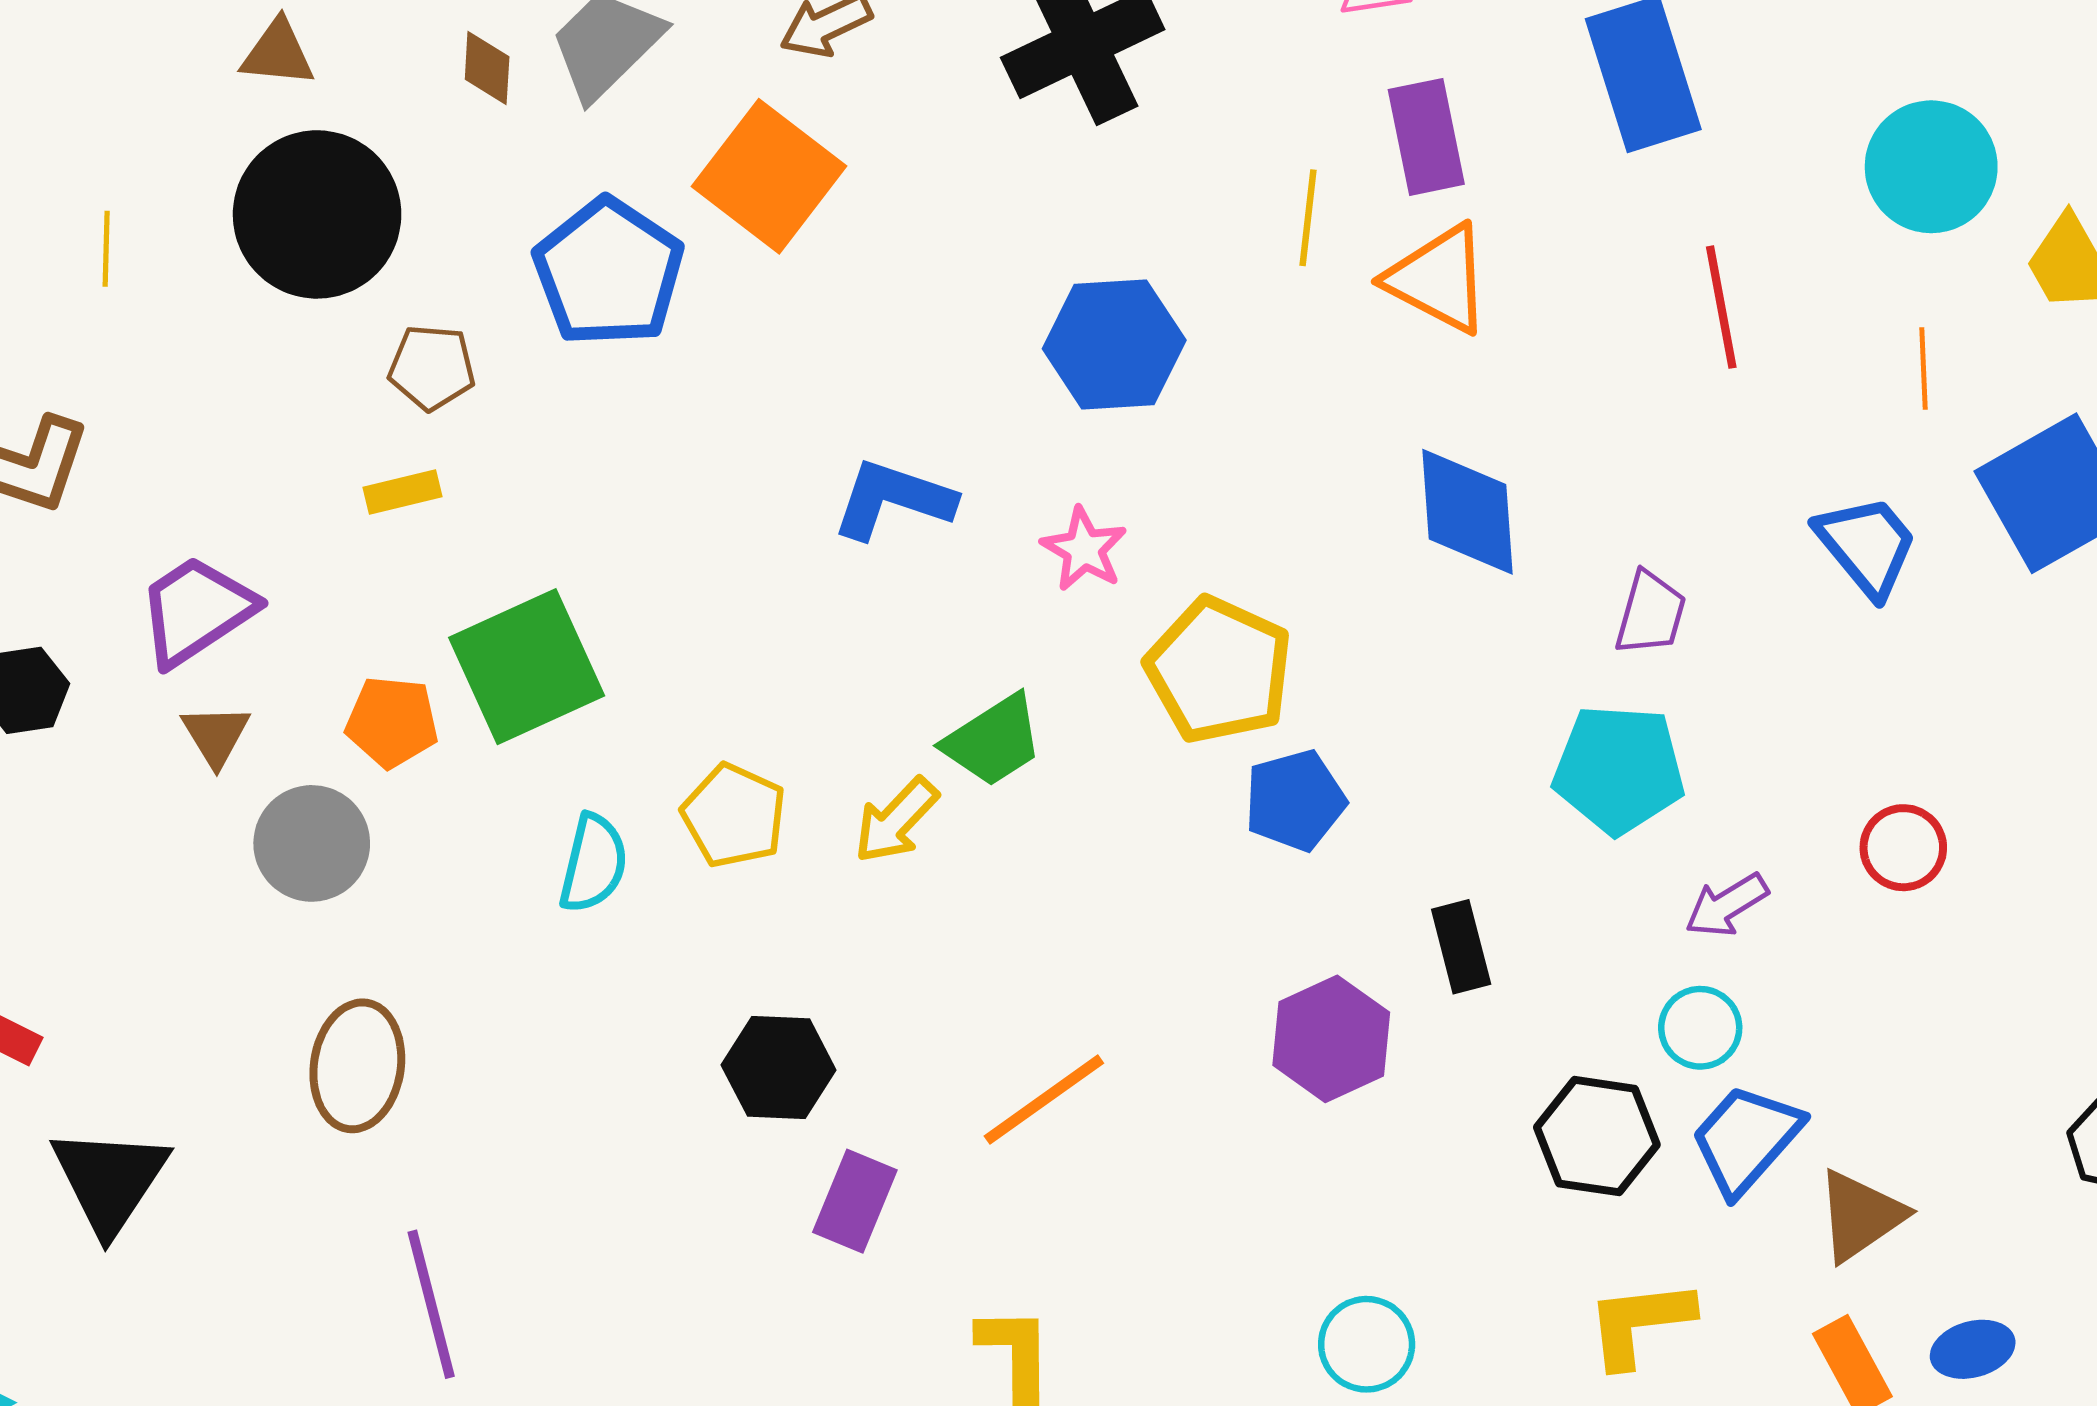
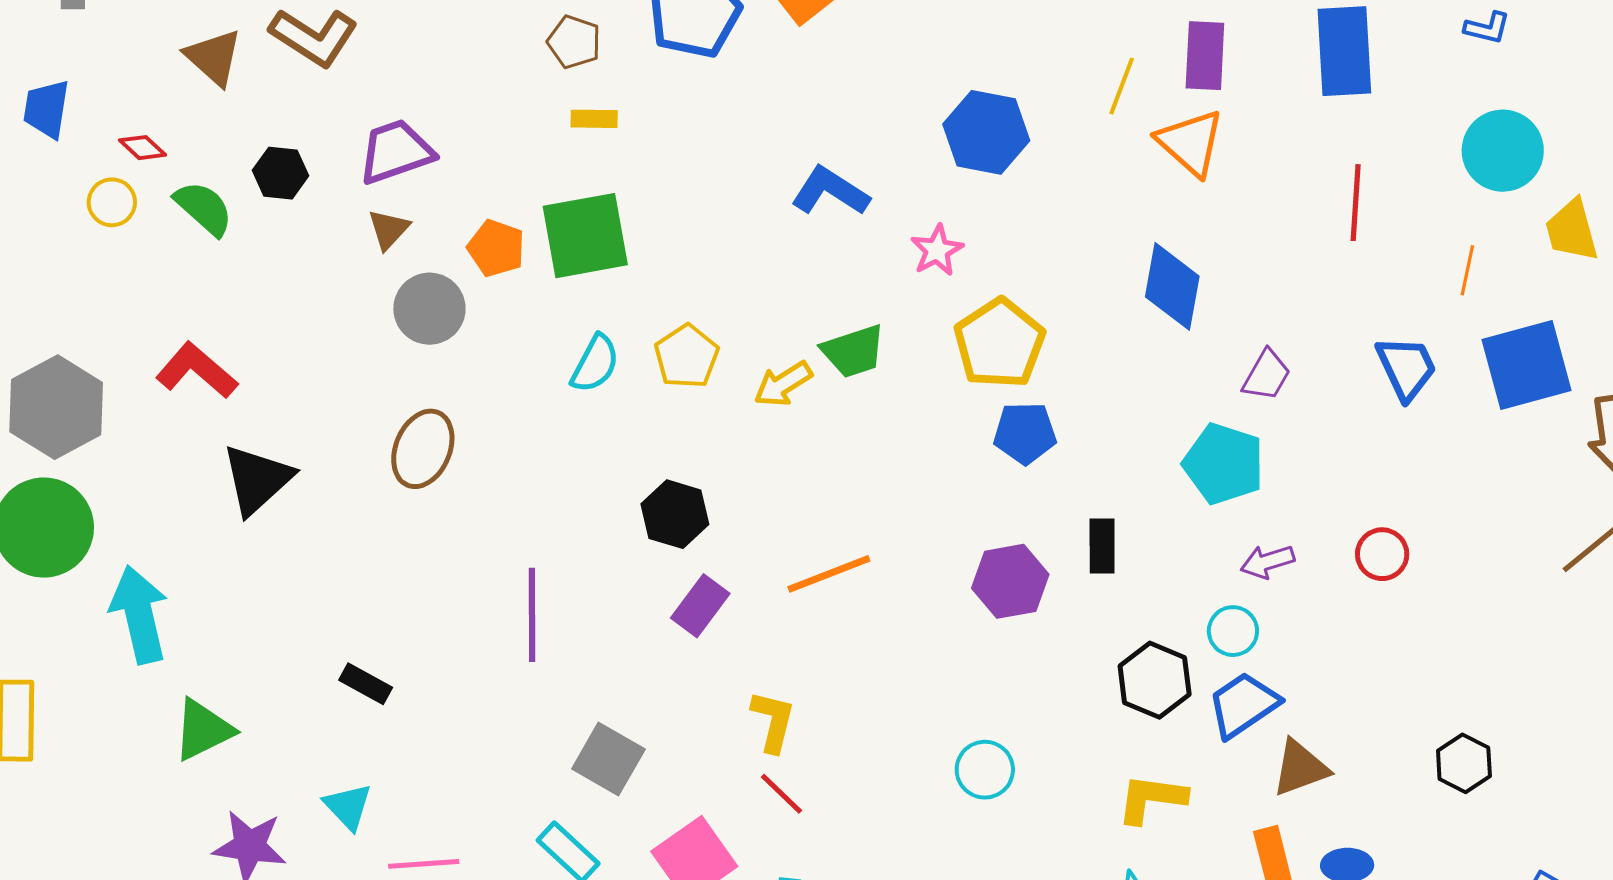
yellow rectangle: (403, 492) -> (594, 119), moved
purple line: (431, 1304) -> (532, 615), moved

